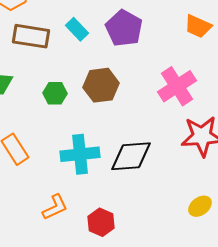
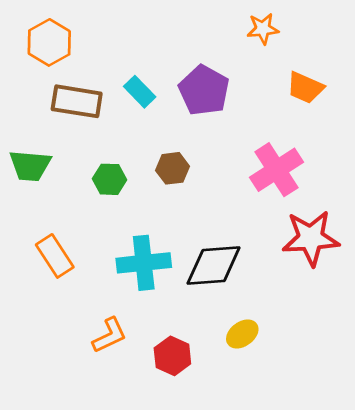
brown hexagon: (101, 85) -> (172, 168), size x0.7
yellow ellipse: (200, 206) -> (242, 334), moved

